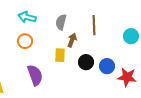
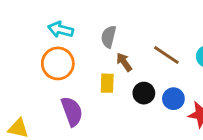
brown line: (94, 25) -> (166, 55), moved, turned -54
brown arrow: (72, 40) -> (124, 62), turned -56
orange circle: (25, 41) -> (58, 63), size x1.5

